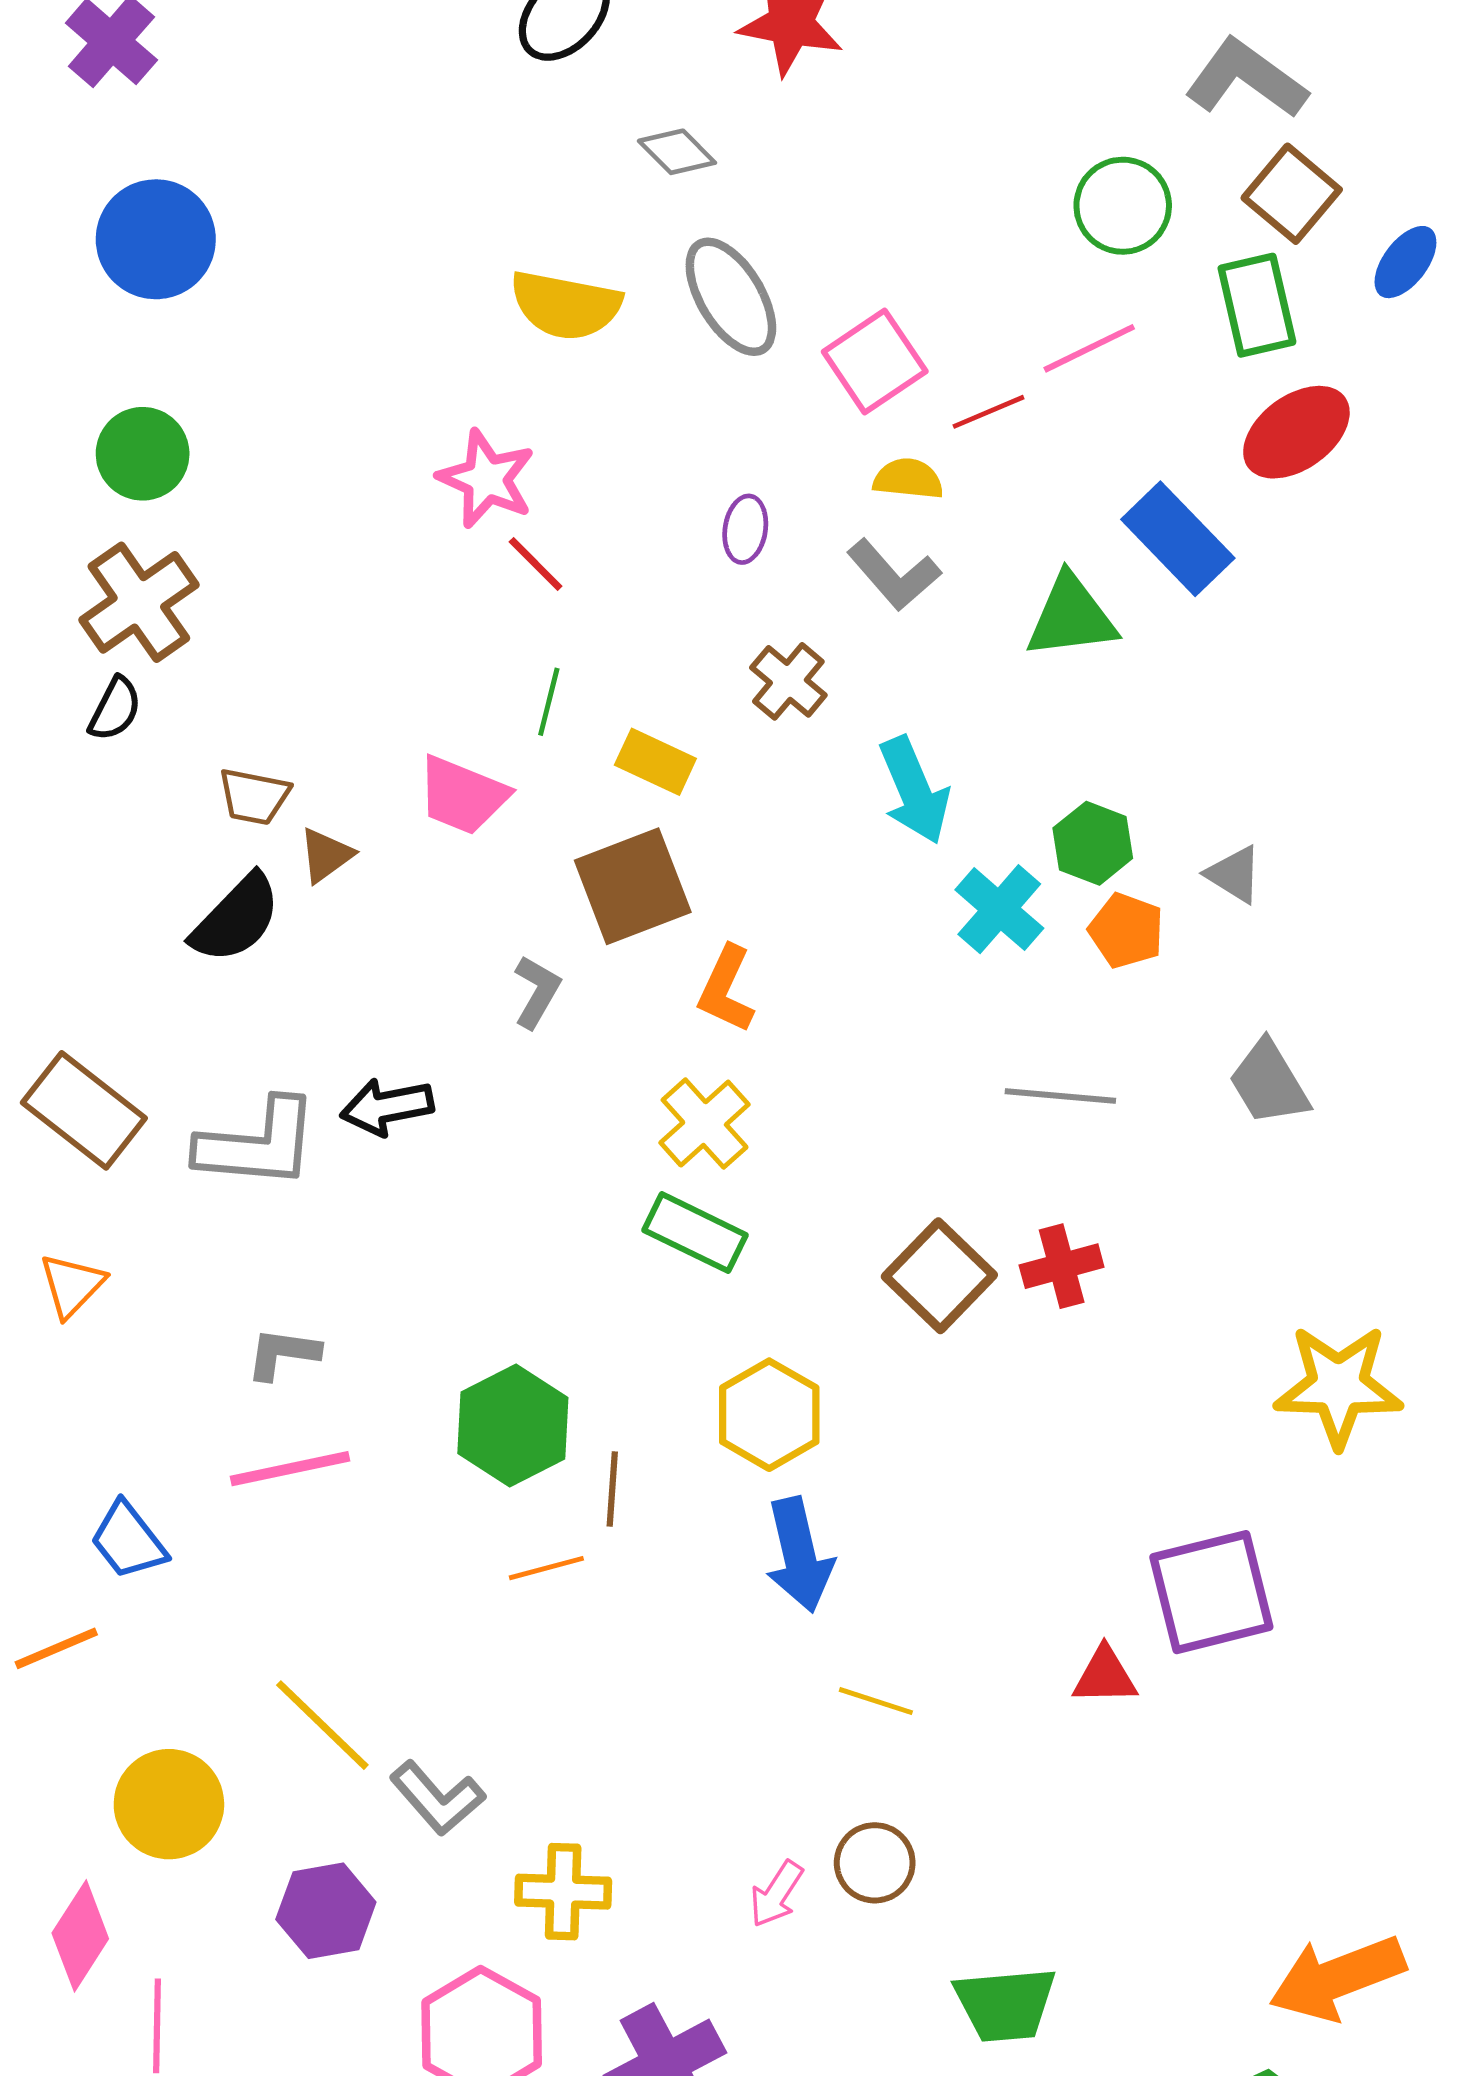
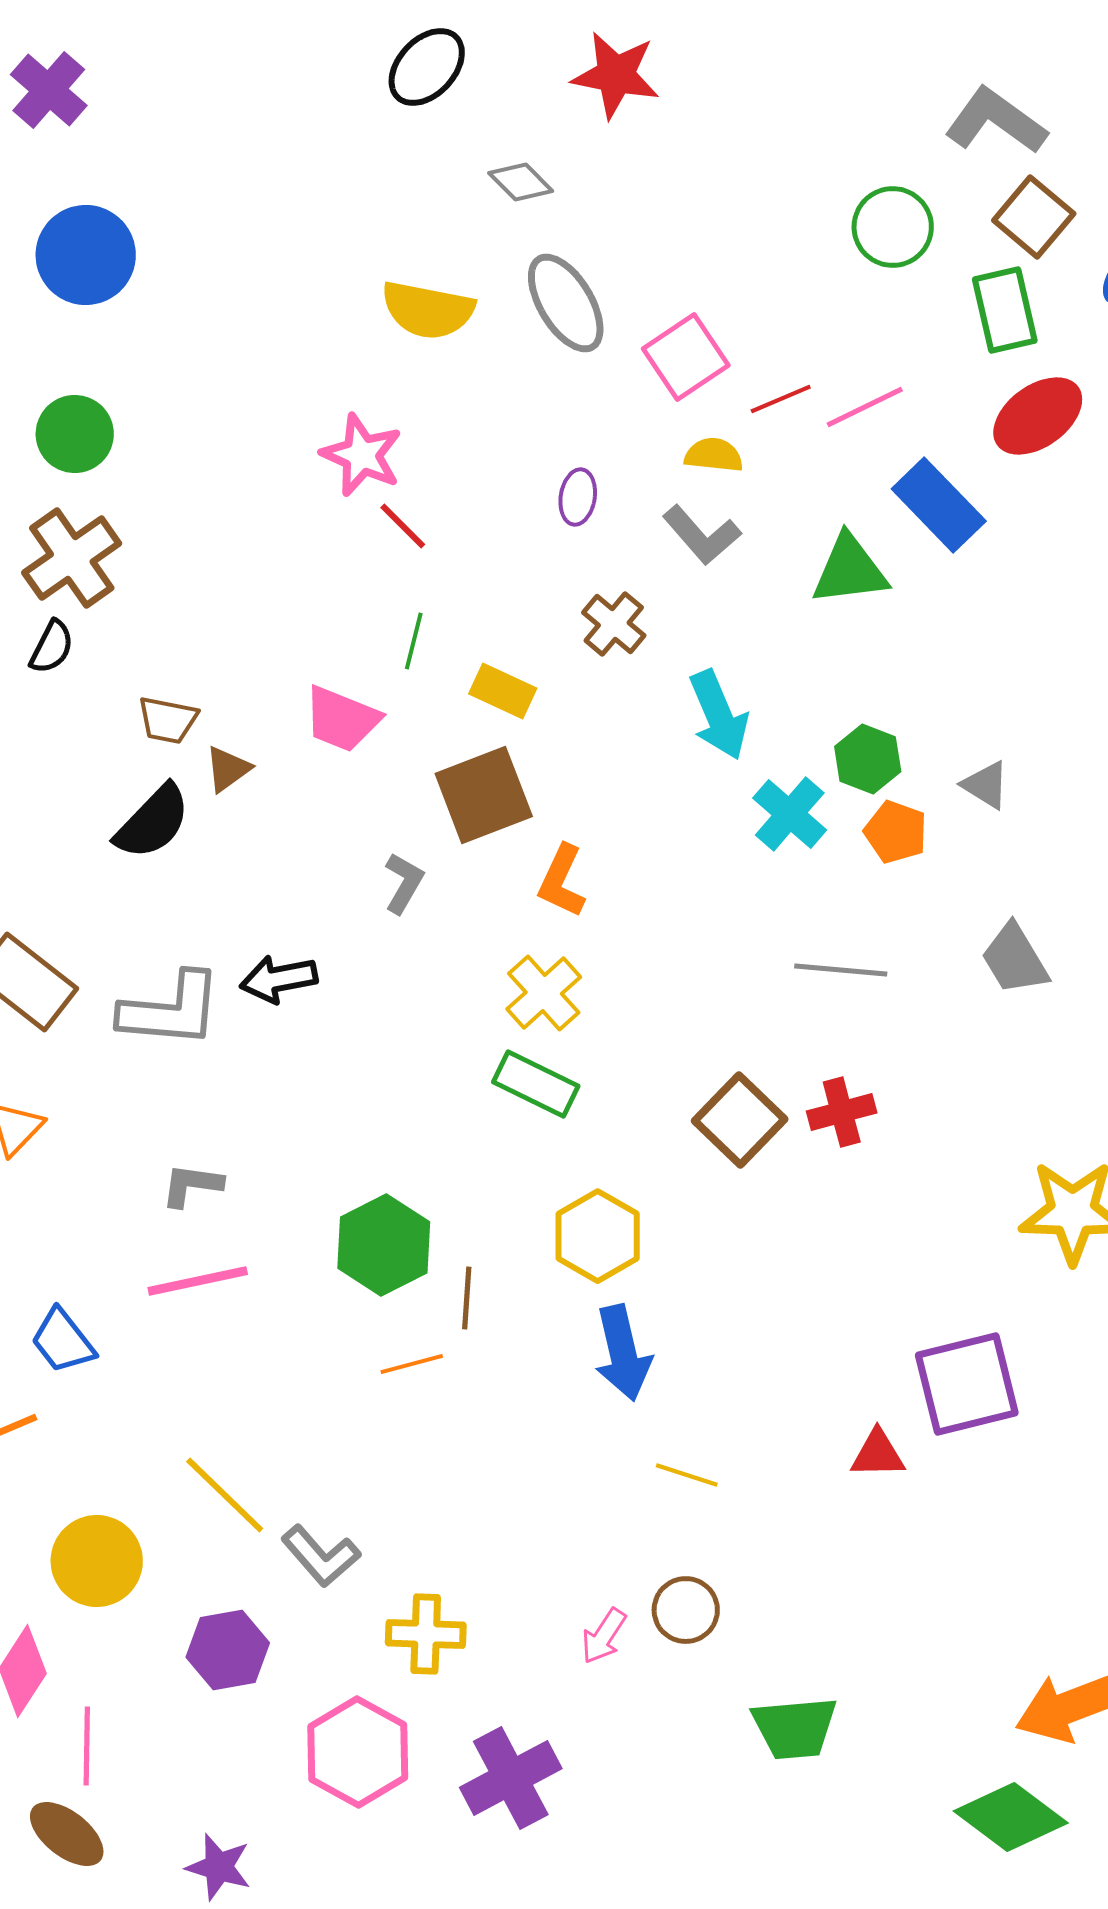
pink line: (1089, 348) -> (865, 407), moved

